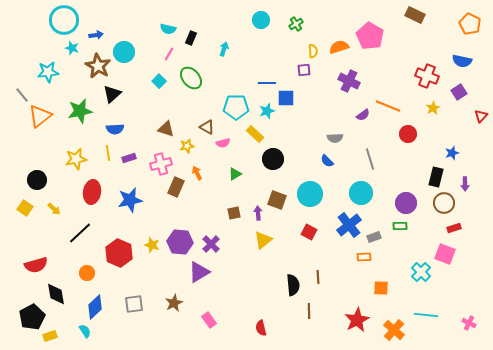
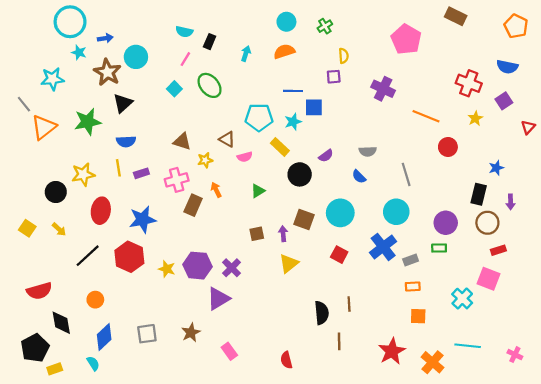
orange semicircle: (339, 47) -> (284, 51), moved
purple semicircle: (363, 115) -> (326, 156), moved
black circle: (37, 180) -> (56, 192), moved
red hexagon: (119, 253) -> (129, 257), moved
orange rectangle: (364, 257) -> (413, 286), moved

